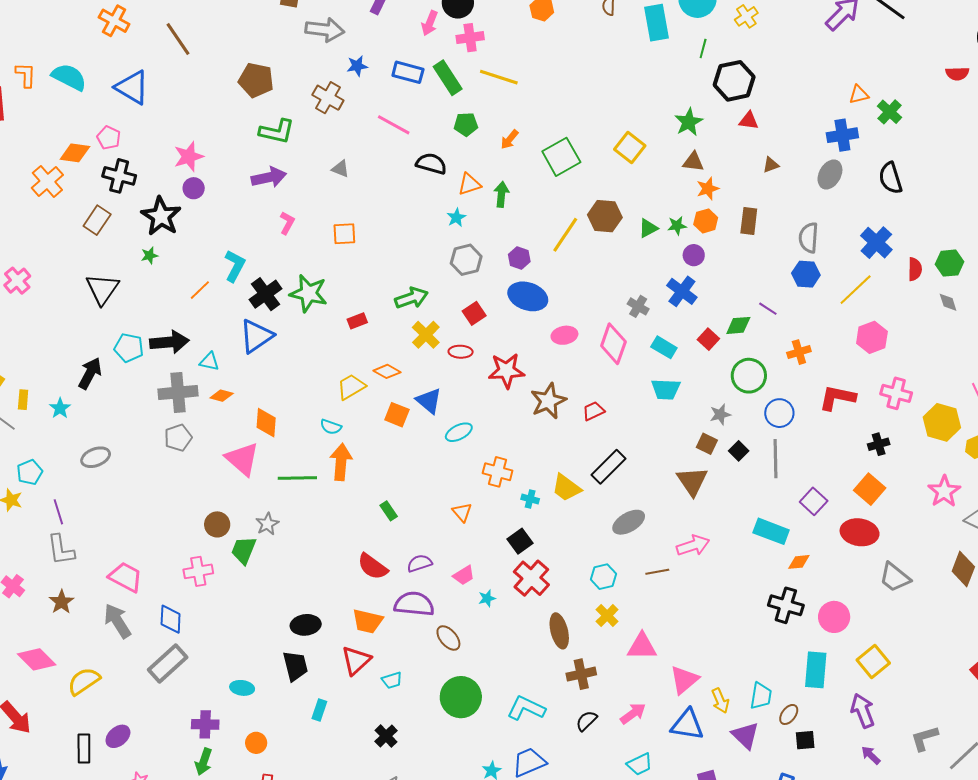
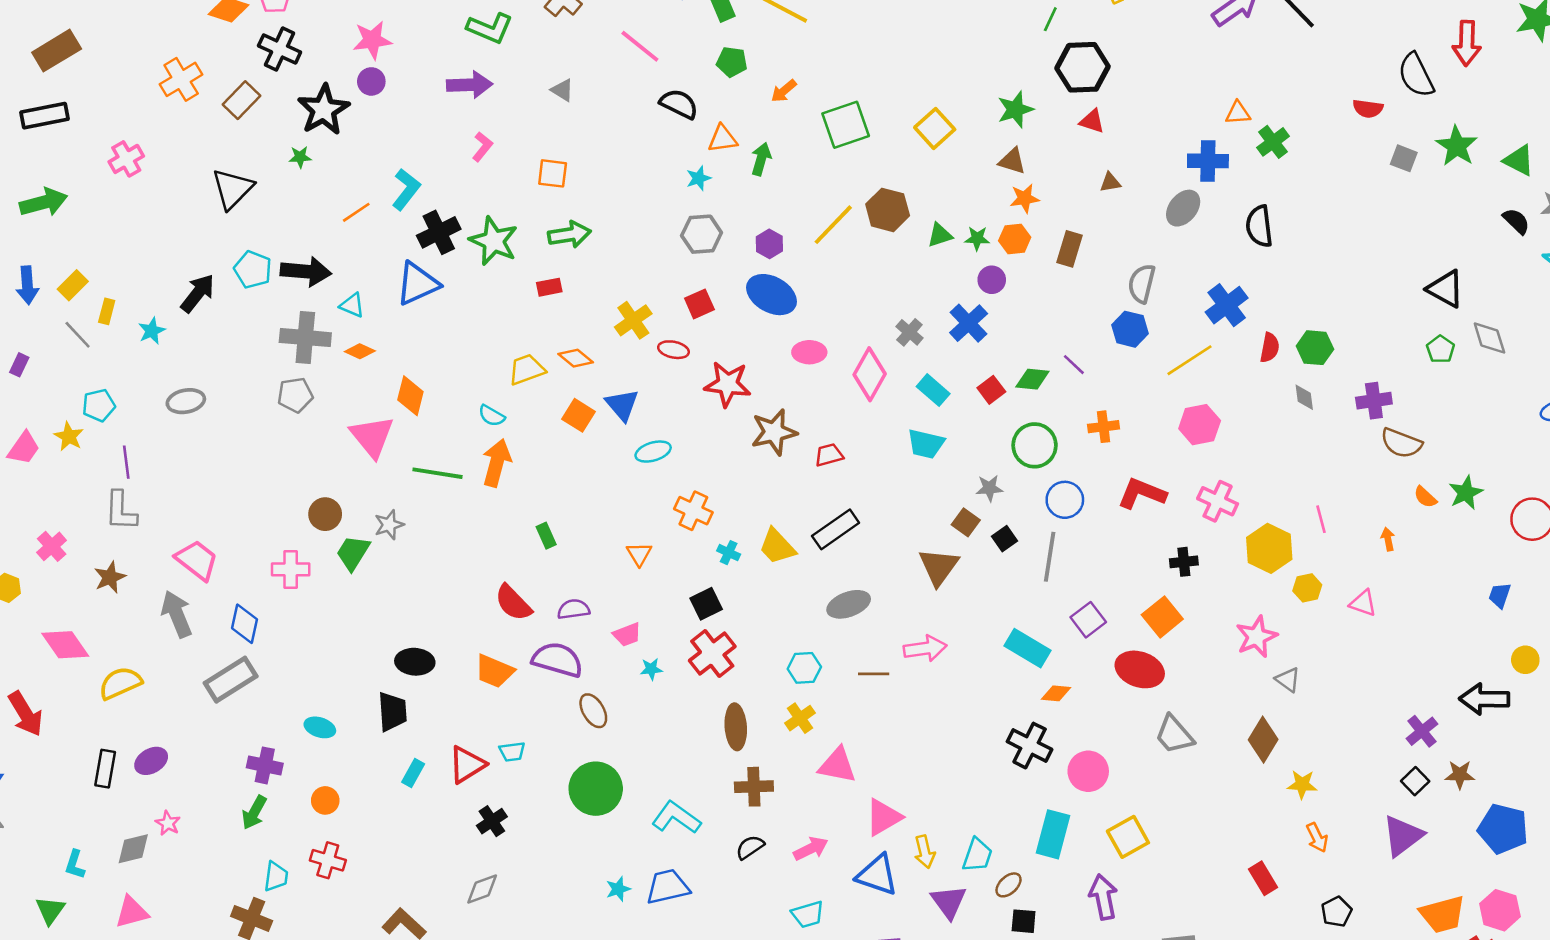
orange cross: (47, 181) -> (181, 79), moved
green arrow: (411, 298) -> (569, 234), moved
red triangle: (356, 660) -> (467, 765), moved

